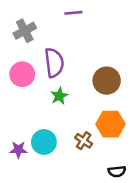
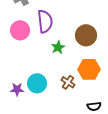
green star: (59, 96) -> (58, 47), moved

